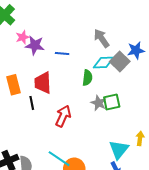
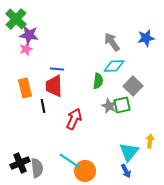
pink star: (23, 37) -> (26, 49), moved
purple star: (35, 45) -> (29, 35), moved
blue star: (136, 50) -> (146, 38), moved
blue line: (62, 53) -> (57, 69), moved
gray square: (120, 62) -> (133, 86), moved

